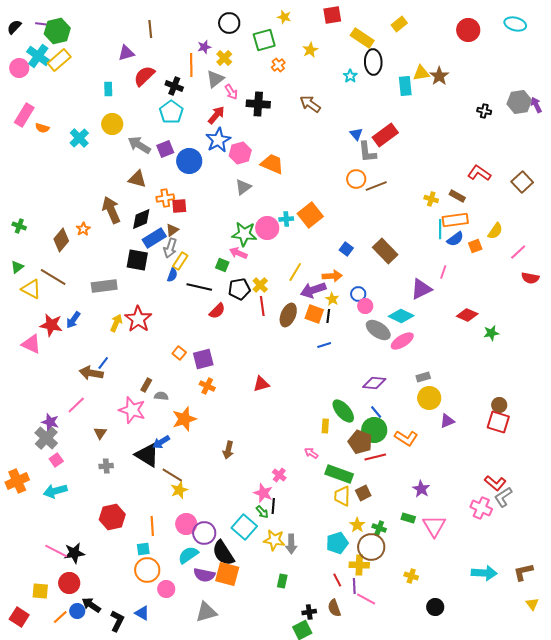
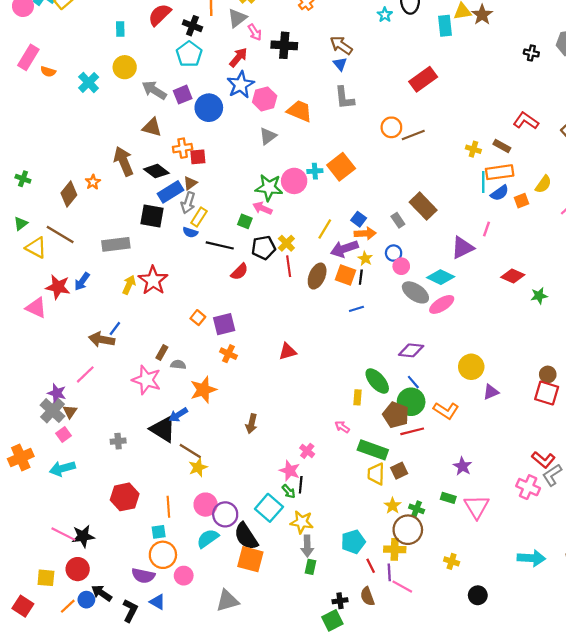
blue triangle: (356, 134) -> (340, 64), moved
gray L-shape: (367, 152) -> (344, 98), moved
black diamond: (141, 219) -> (156, 171), turned 60
blue square: (346, 249) -> (359, 219), moved
blue semicircle: (172, 275) -> (190, 232), turned 88
gray rectangle: (423, 377) -> (398, 220), moved, turned 72
brown triangle: (100, 433) -> (70, 412), moved
cyan pentagon: (337, 543) -> (353, 542), moved
gray arrow: (291, 544) -> (307, 546), moved
purple semicircle: (204, 575) -> (143, 576), moved

